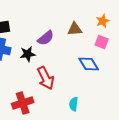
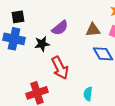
brown triangle: (75, 29) -> (93, 30), moved

